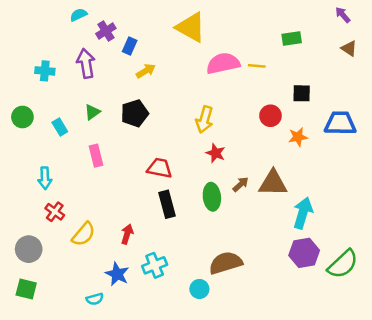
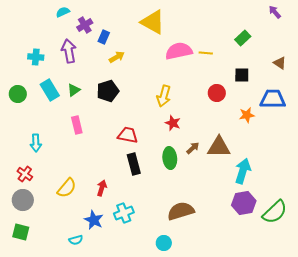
green rectangle: (292, 38) -> (243, 38), moved, turned -35
brown triangle: (349, 48) -> (280, 63), moved
cyan rectangle: (60, 127) -> (50, 90), moved, size x1.5
orange star: (298, 137) -> (247, 115), moved
red cross: (55, 212) -> (25, 174), moved
cyan circle: (199, 289) -> (164, 243), moved

